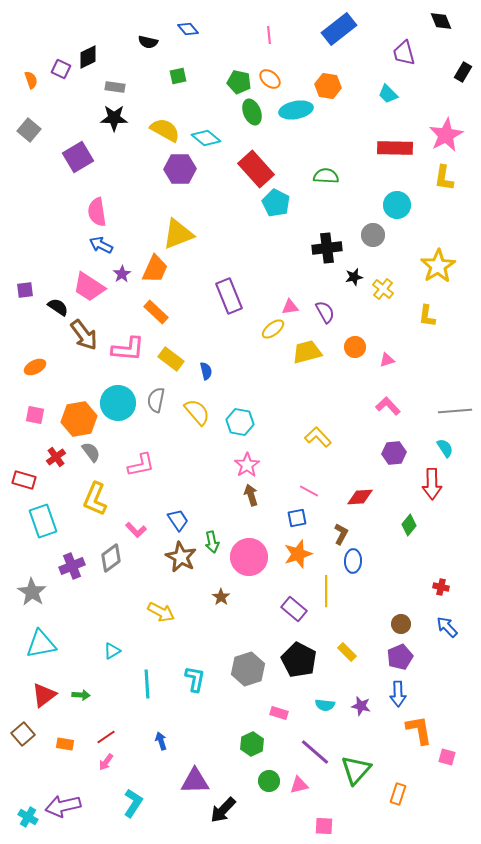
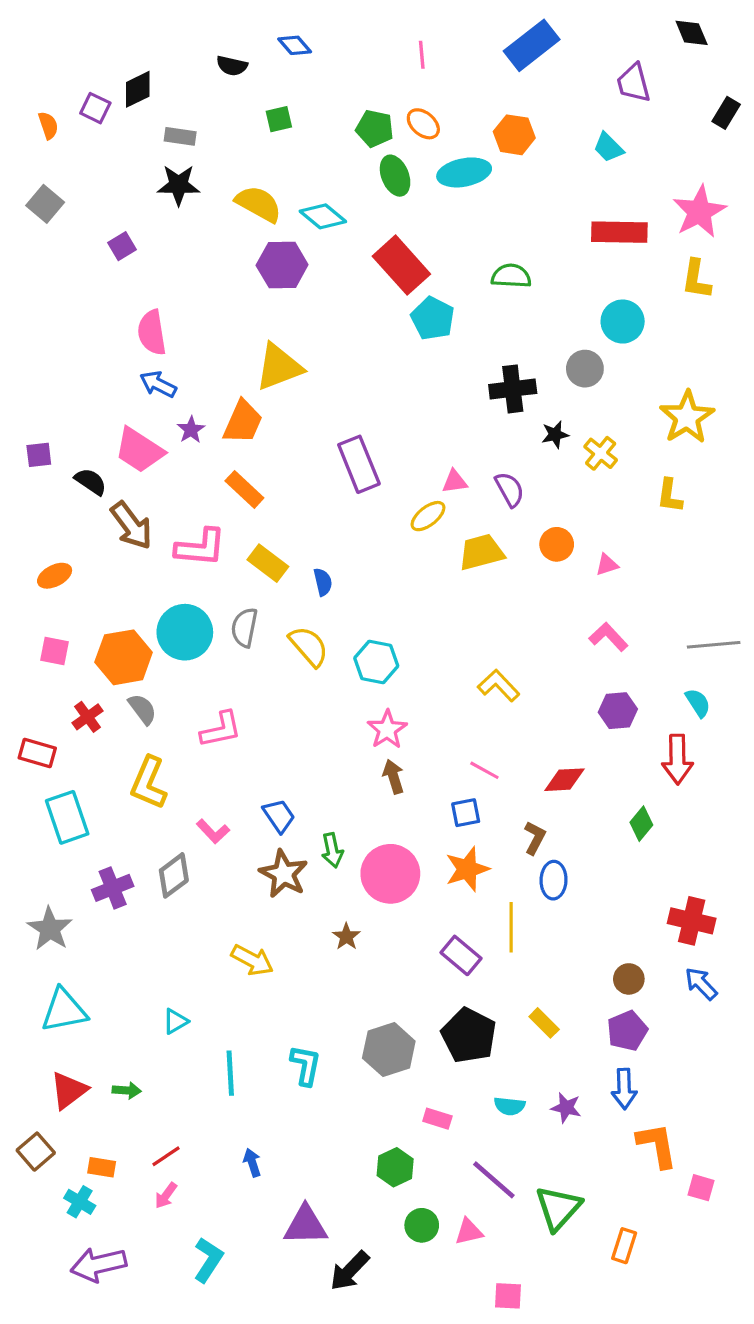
purple square: (78, 157) -> (122, 246), size x0.6
red cross: (441, 587) -> (692, 921), size x1.8
cyan cross: (28, 817) -> (80, 1202), moved

